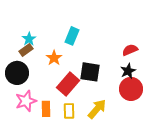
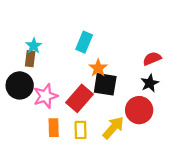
brown rectangle: (26, 50) -> (30, 59), turned -48
orange star: (54, 58) -> (98, 68), moved
red circle: (131, 89) -> (139, 110), moved
pink star: (26, 101) -> (45, 96), moved

